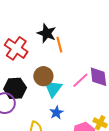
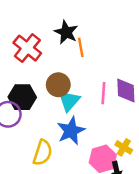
pink line: (80, 80) -> (103, 93), turned -48
blue star: (56, 113) -> (71, 131), size x1.6

